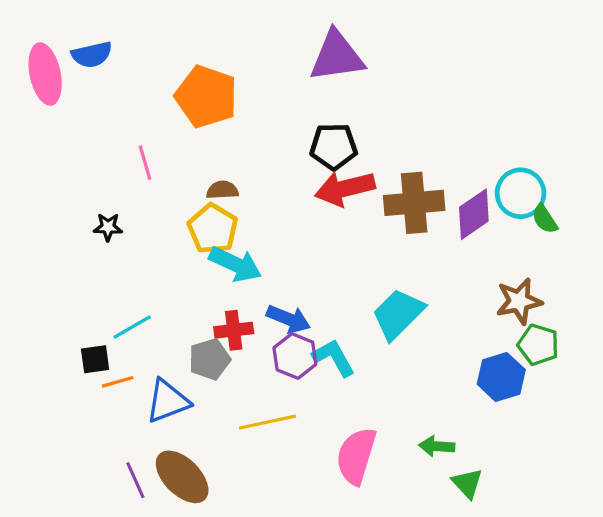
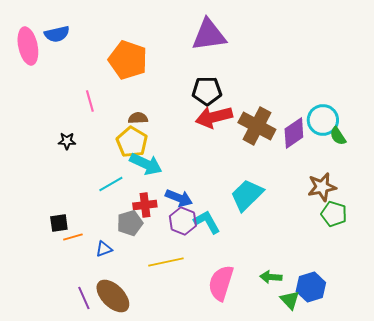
brown cross: (414, 203) -> (257, 126), turned 33
cyan line: (132, 327) -> (111, 184), moved
blue hexagon: (501, 377) -> (311, 287), moved
blue triangle: (168, 401) -> (104, 249), size x0.6

